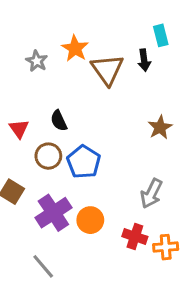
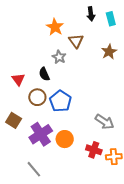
black arrow: (144, 60) -> (91, 14), moved
gray star: (37, 61) -> (59, 57), moved
brown triangle: (107, 70) -> (76, 41), size x0.7
brown star: (160, 127) -> (109, 52), moved
gray arrow: (151, 193) -> (105, 122), turned -84

